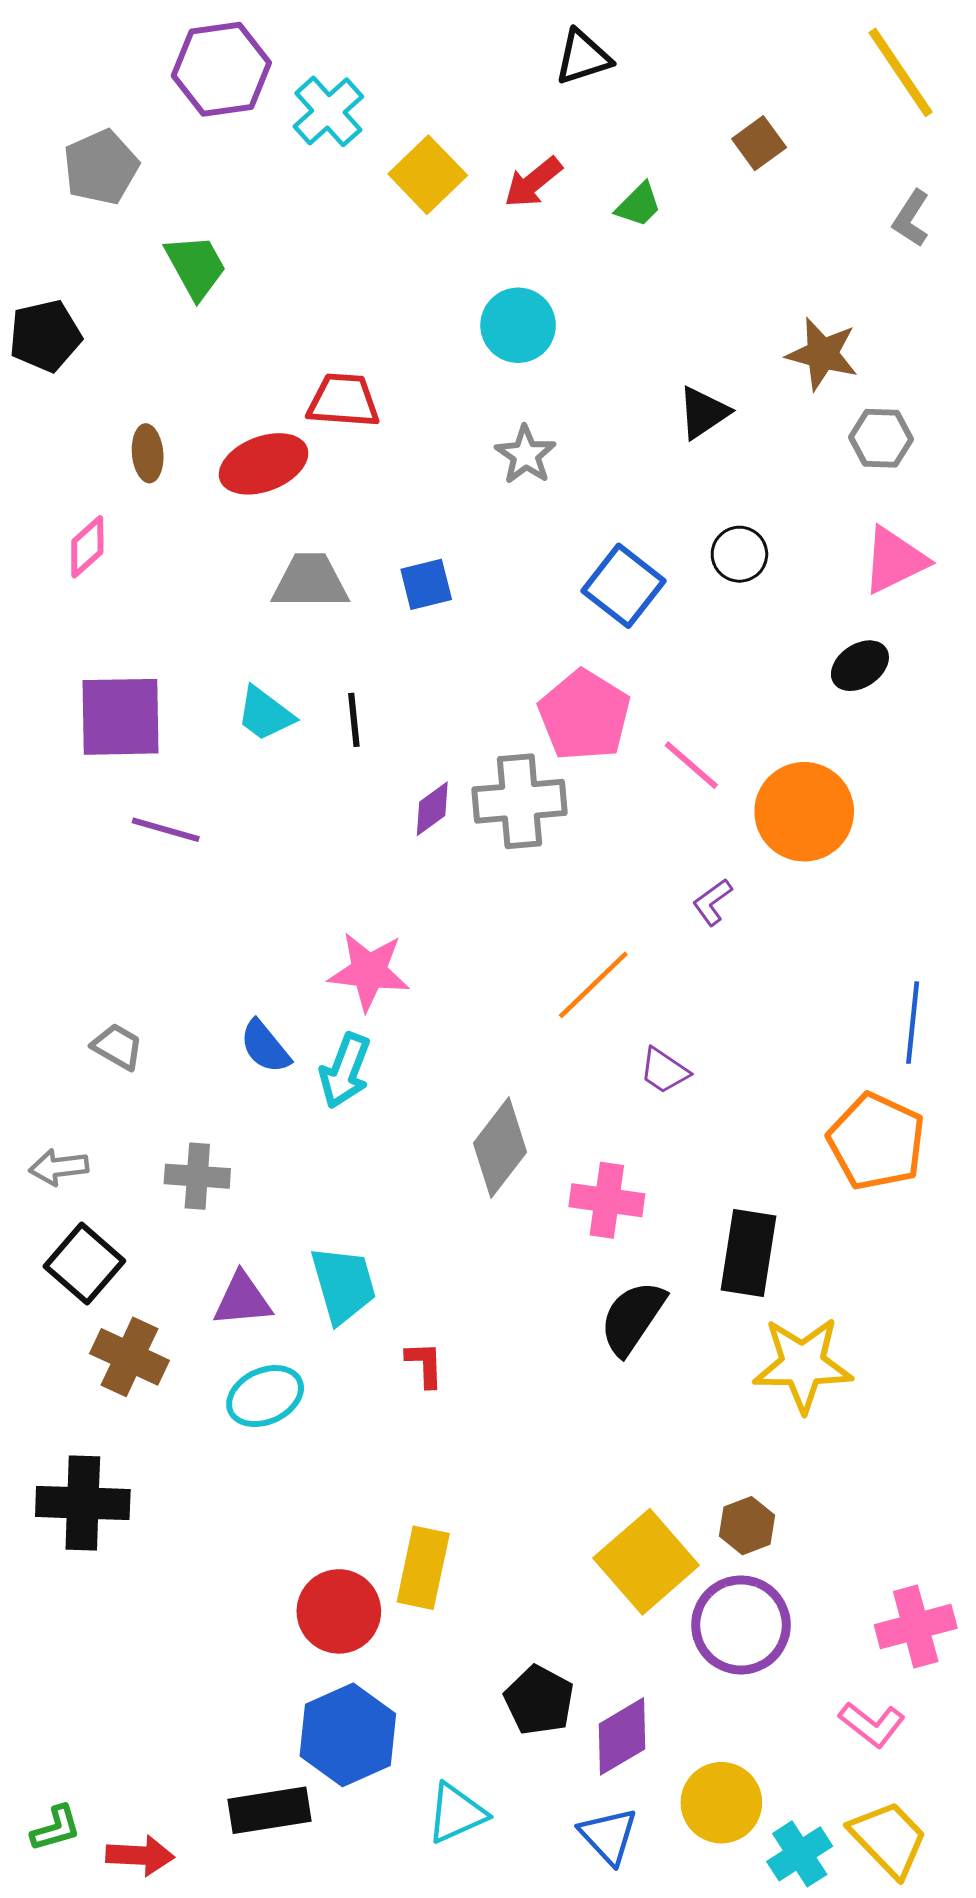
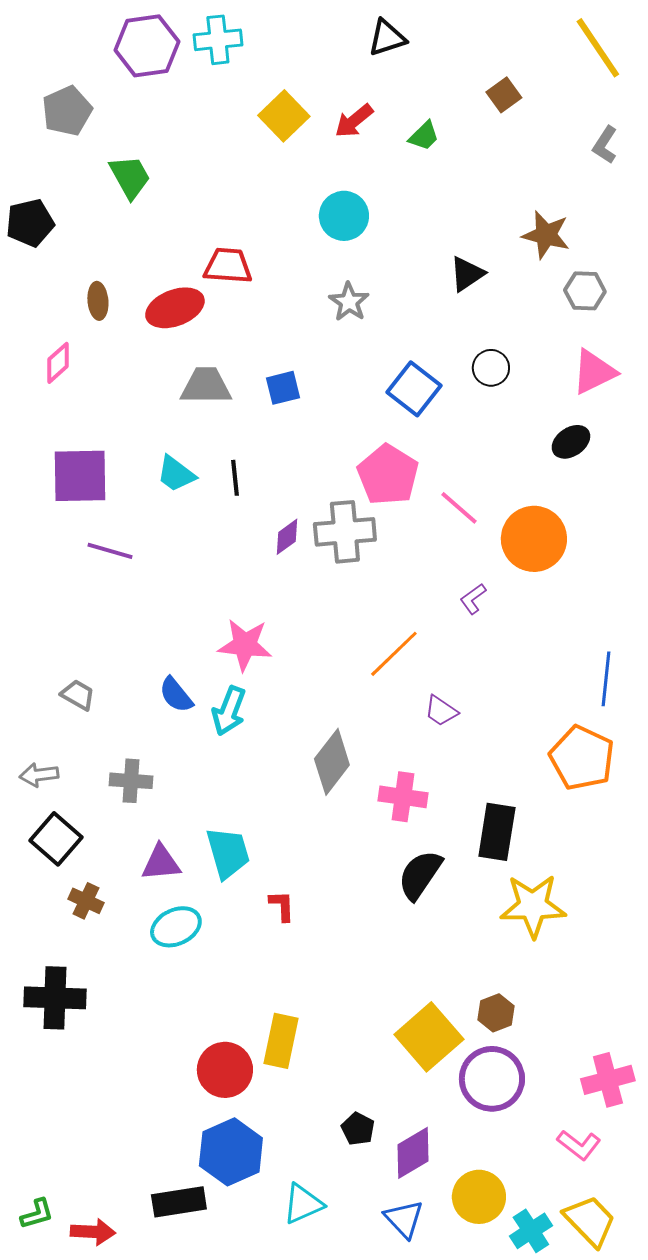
cyan cross: (328, 111) -> (218, 40), moved, turned 36
brown cross: (130, 1357) -> (86, 901), size x0.7
black pentagon: (539, 1700) -> (358, 1129), size x0.7

